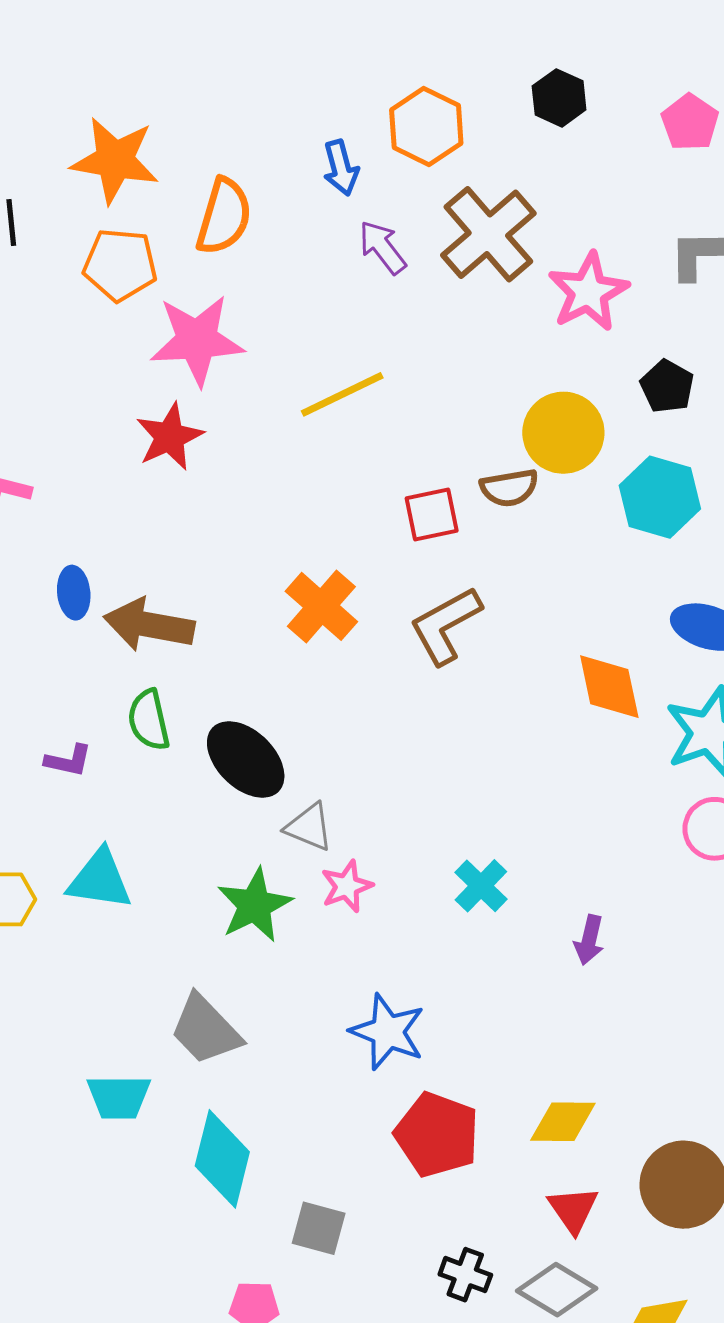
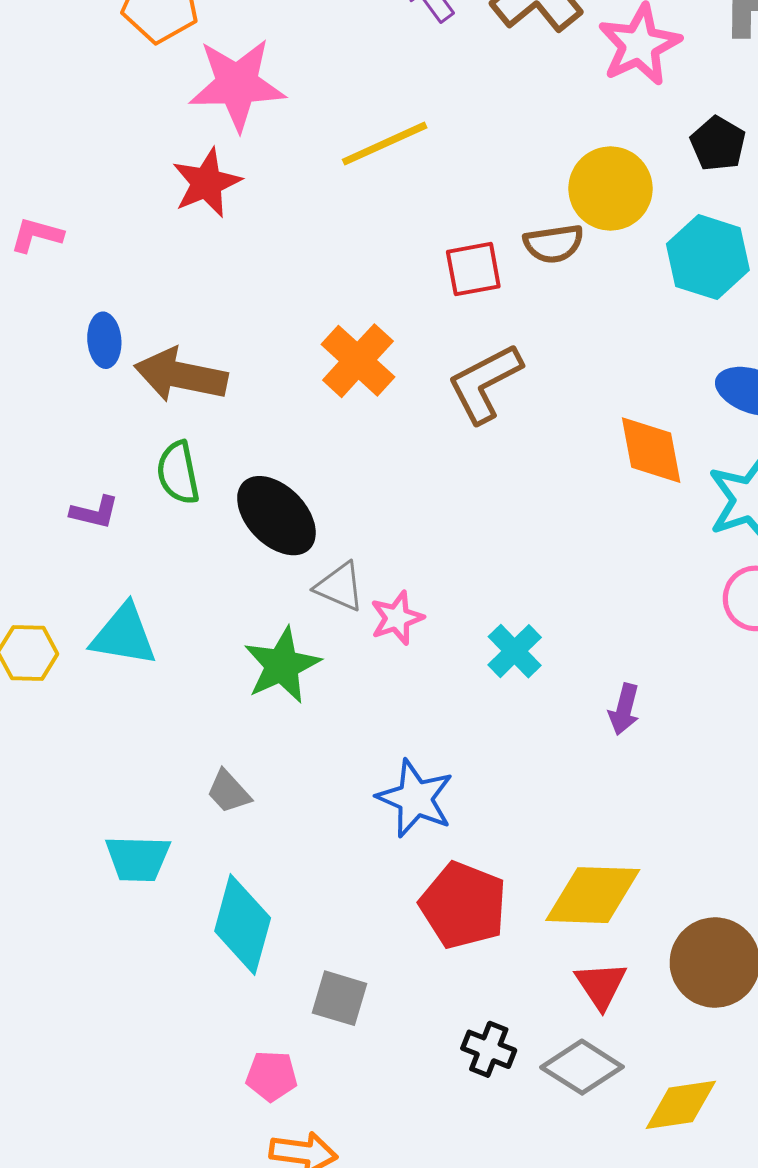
pink star: (347, 886) -> (397, 618), moved
gray trapezoid: (206, 1030) -> (229, 792), size x0.6
yellow diamond: (563, 1122) -> (593, 895), size x1.4

